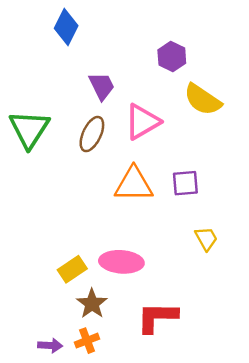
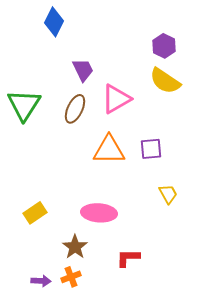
purple hexagon: (172, 57) -> (164, 46), moved
yellow rectangle: (72, 269) -> (35, 213), moved
red L-shape: (157, 317) -> (128, 258), size x0.7

